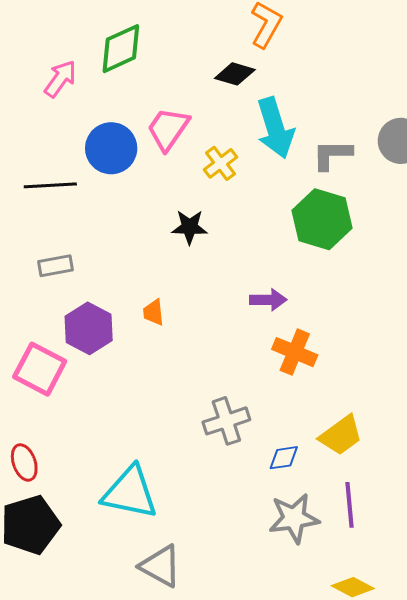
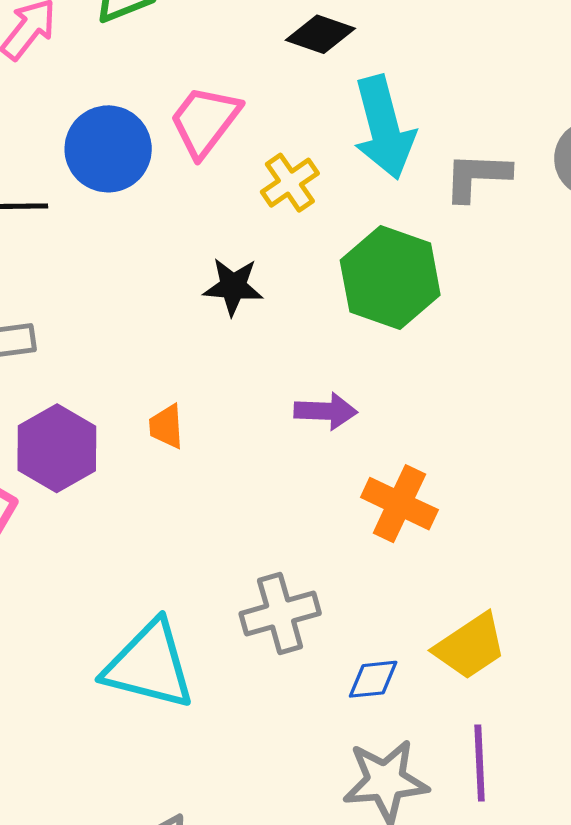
green hexagon: (322, 219) -> (390, 278), moved
purple arrow: (268, 300) -> (326, 411), moved
cyan triangle: (130, 492) -> (149, 665), moved

